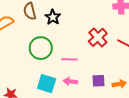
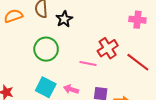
pink line: (70, 59) -> (88, 63), moved

